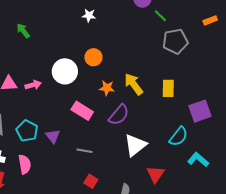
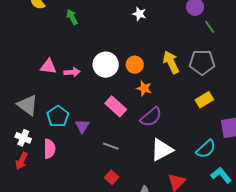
gray pentagon: (175, 41) -> (202, 62), moved
orange circle: (93, 57) -> (135, 65), moved
yellow arrow: (134, 84) -> (171, 62), moved
yellow rectangle: (168, 88) -> (204, 100), turned 48

